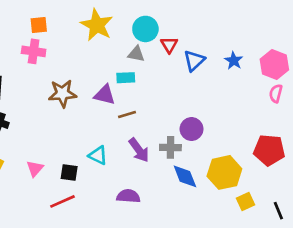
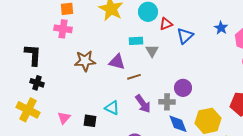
red triangle: (169, 45) -> (166, 24), turned 40
gray triangle: (136, 54) -> (152, 51), moved, turned 48
blue star: (234, 61) -> (221, 28), moved
cyan rectangle: (126, 78) -> (136, 41), moved

